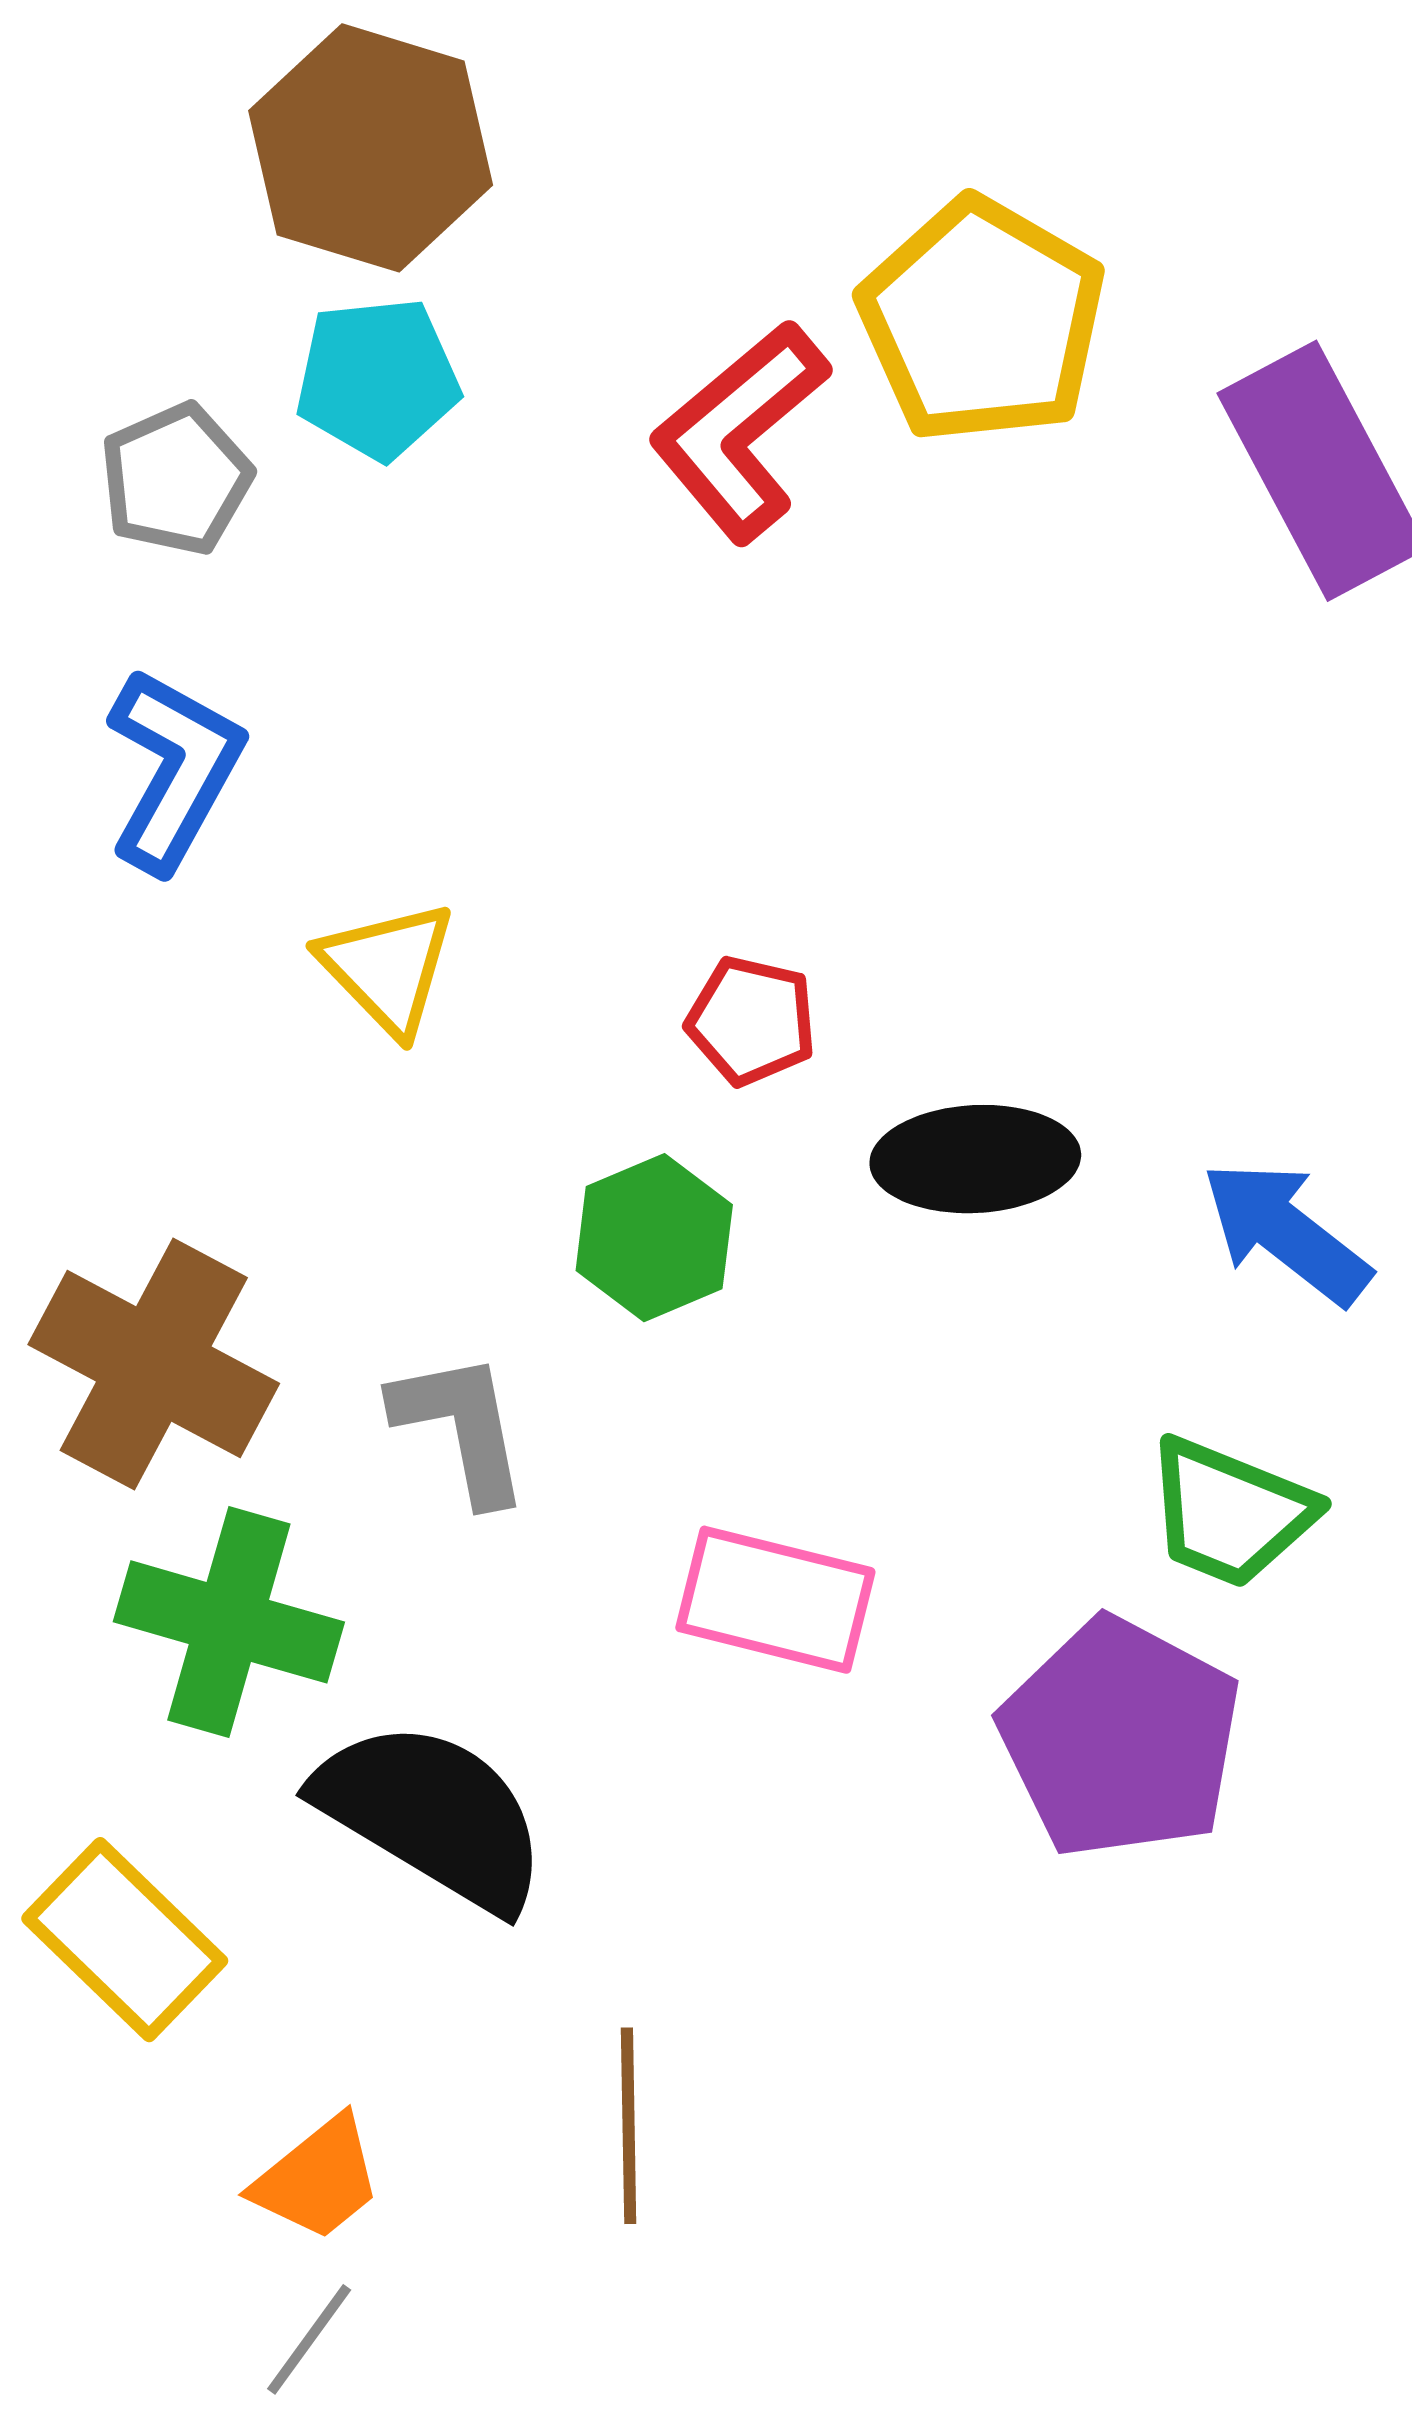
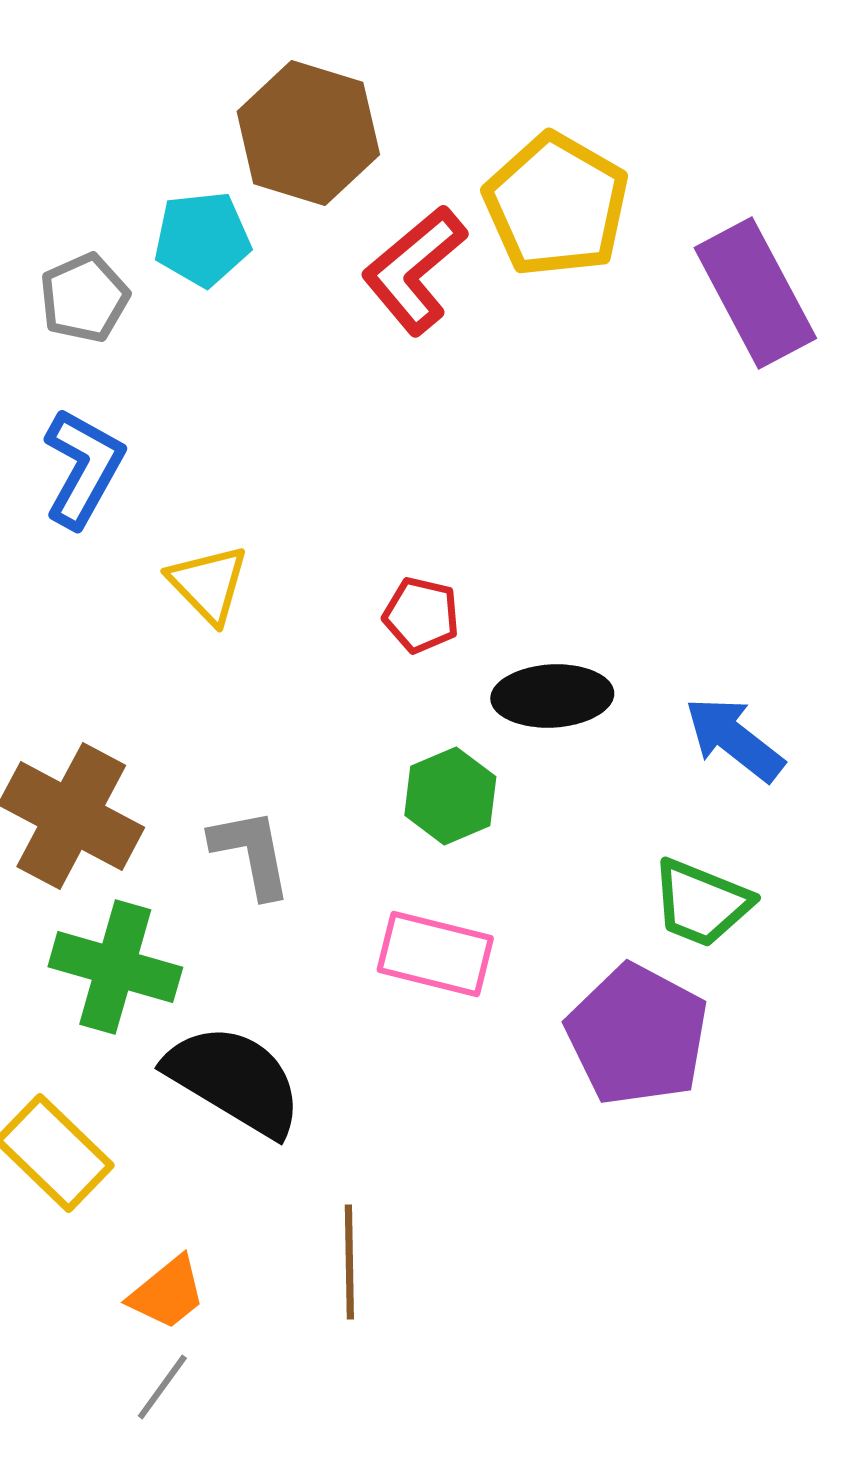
brown hexagon: (371, 148) -> (308, 133), moved
green hexagon: (654, 1238) -> (450, 796), moved

